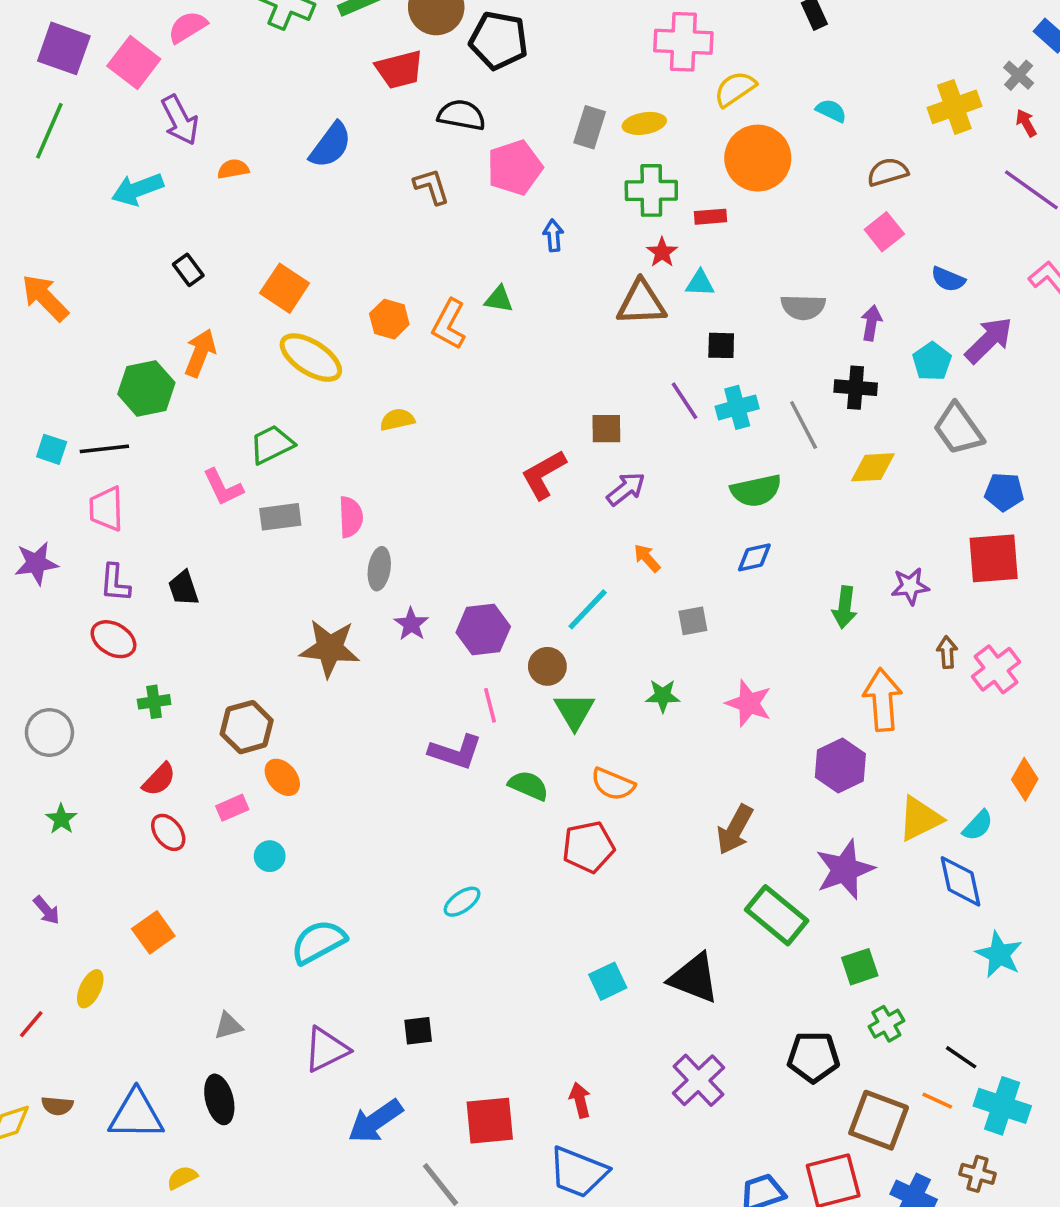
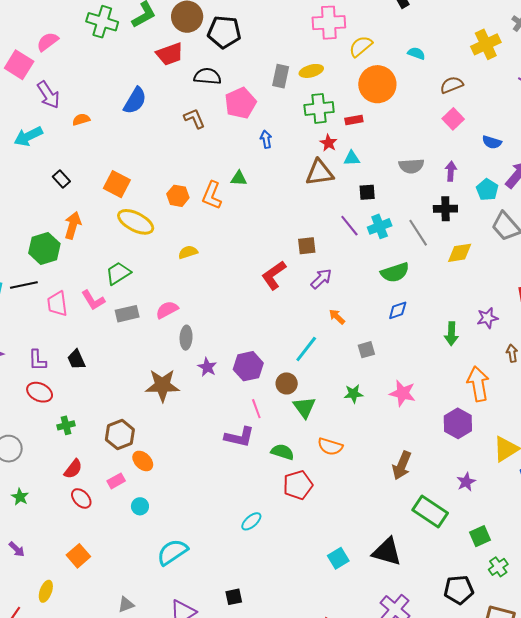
pink trapezoid: (106, 509) -> (57, 304), moved
pink semicircle: (351, 517) -> (167, 310), turned -110
red pentagon: (588, 847) -> (298, 485), moved
purple star: (845, 869) -> (466, 482), size x0.6

